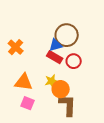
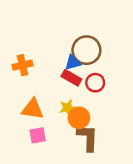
orange cross: (16, 47) -> (23, 65), turned 35
pink square: (28, 103) -> (38, 135), turned -32

